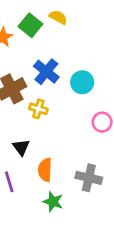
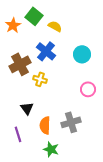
yellow semicircle: (58, 17) -> (55, 26), moved
cyan circle: (82, 82) -> (82, 54), moved
gray cross: (89, 178) -> (71, 122), moved, turned -30

